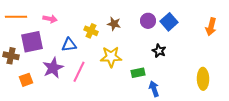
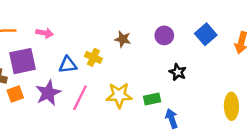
blue square: (169, 22) -> (206, 34), moved
yellow cross: (91, 31) -> (93, 57), moved
yellow star: (111, 57) -> (119, 95), moved
orange square: (26, 80) -> (15, 94), moved

